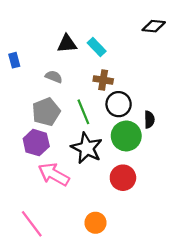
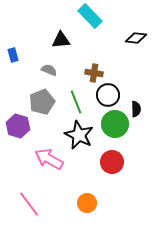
black diamond: (154, 26) -> (136, 38), moved
cyan rectangle: (97, 47) -> (90, 16), moved, size x1.4
purple hexagon: (36, 143) -> (18, 126), moved

